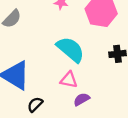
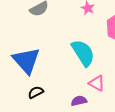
pink triangle: (69, 80) -> (97, 83), moved

